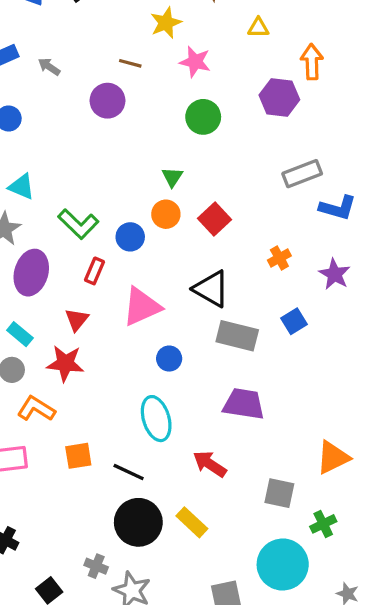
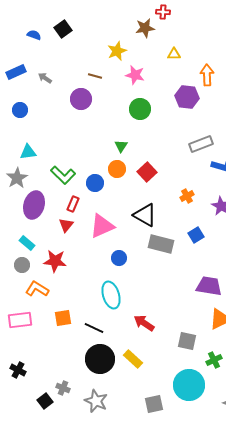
cyan triangle: (22, 187) -> (28, 152), turned -30
red triangle: (77, 320) -> (66, 225), moved
purple trapezoid: (244, 404) -> (209, 286), moved
gray cross: (96, 566) -> (63, 388), moved

